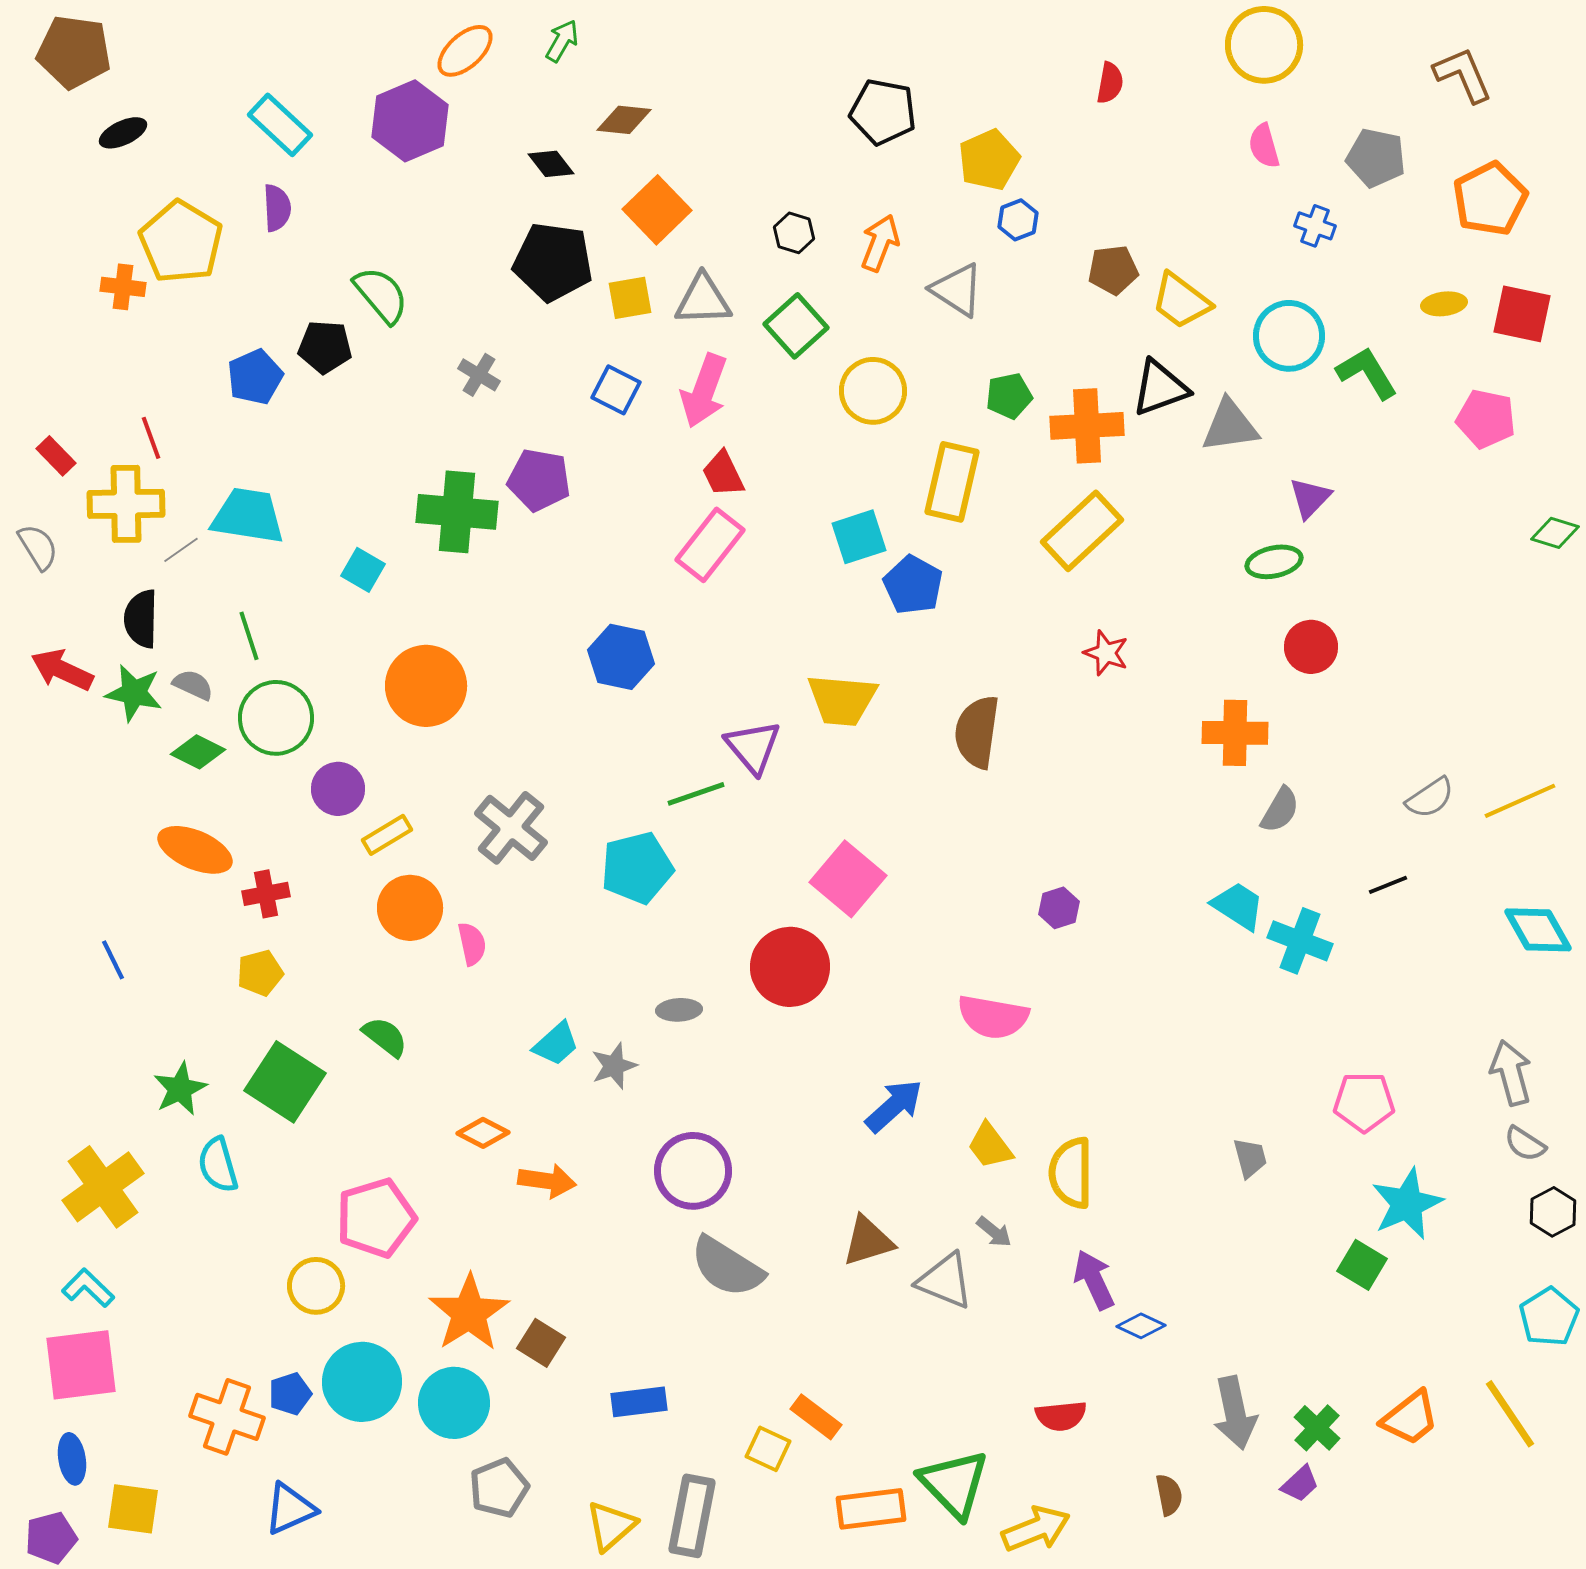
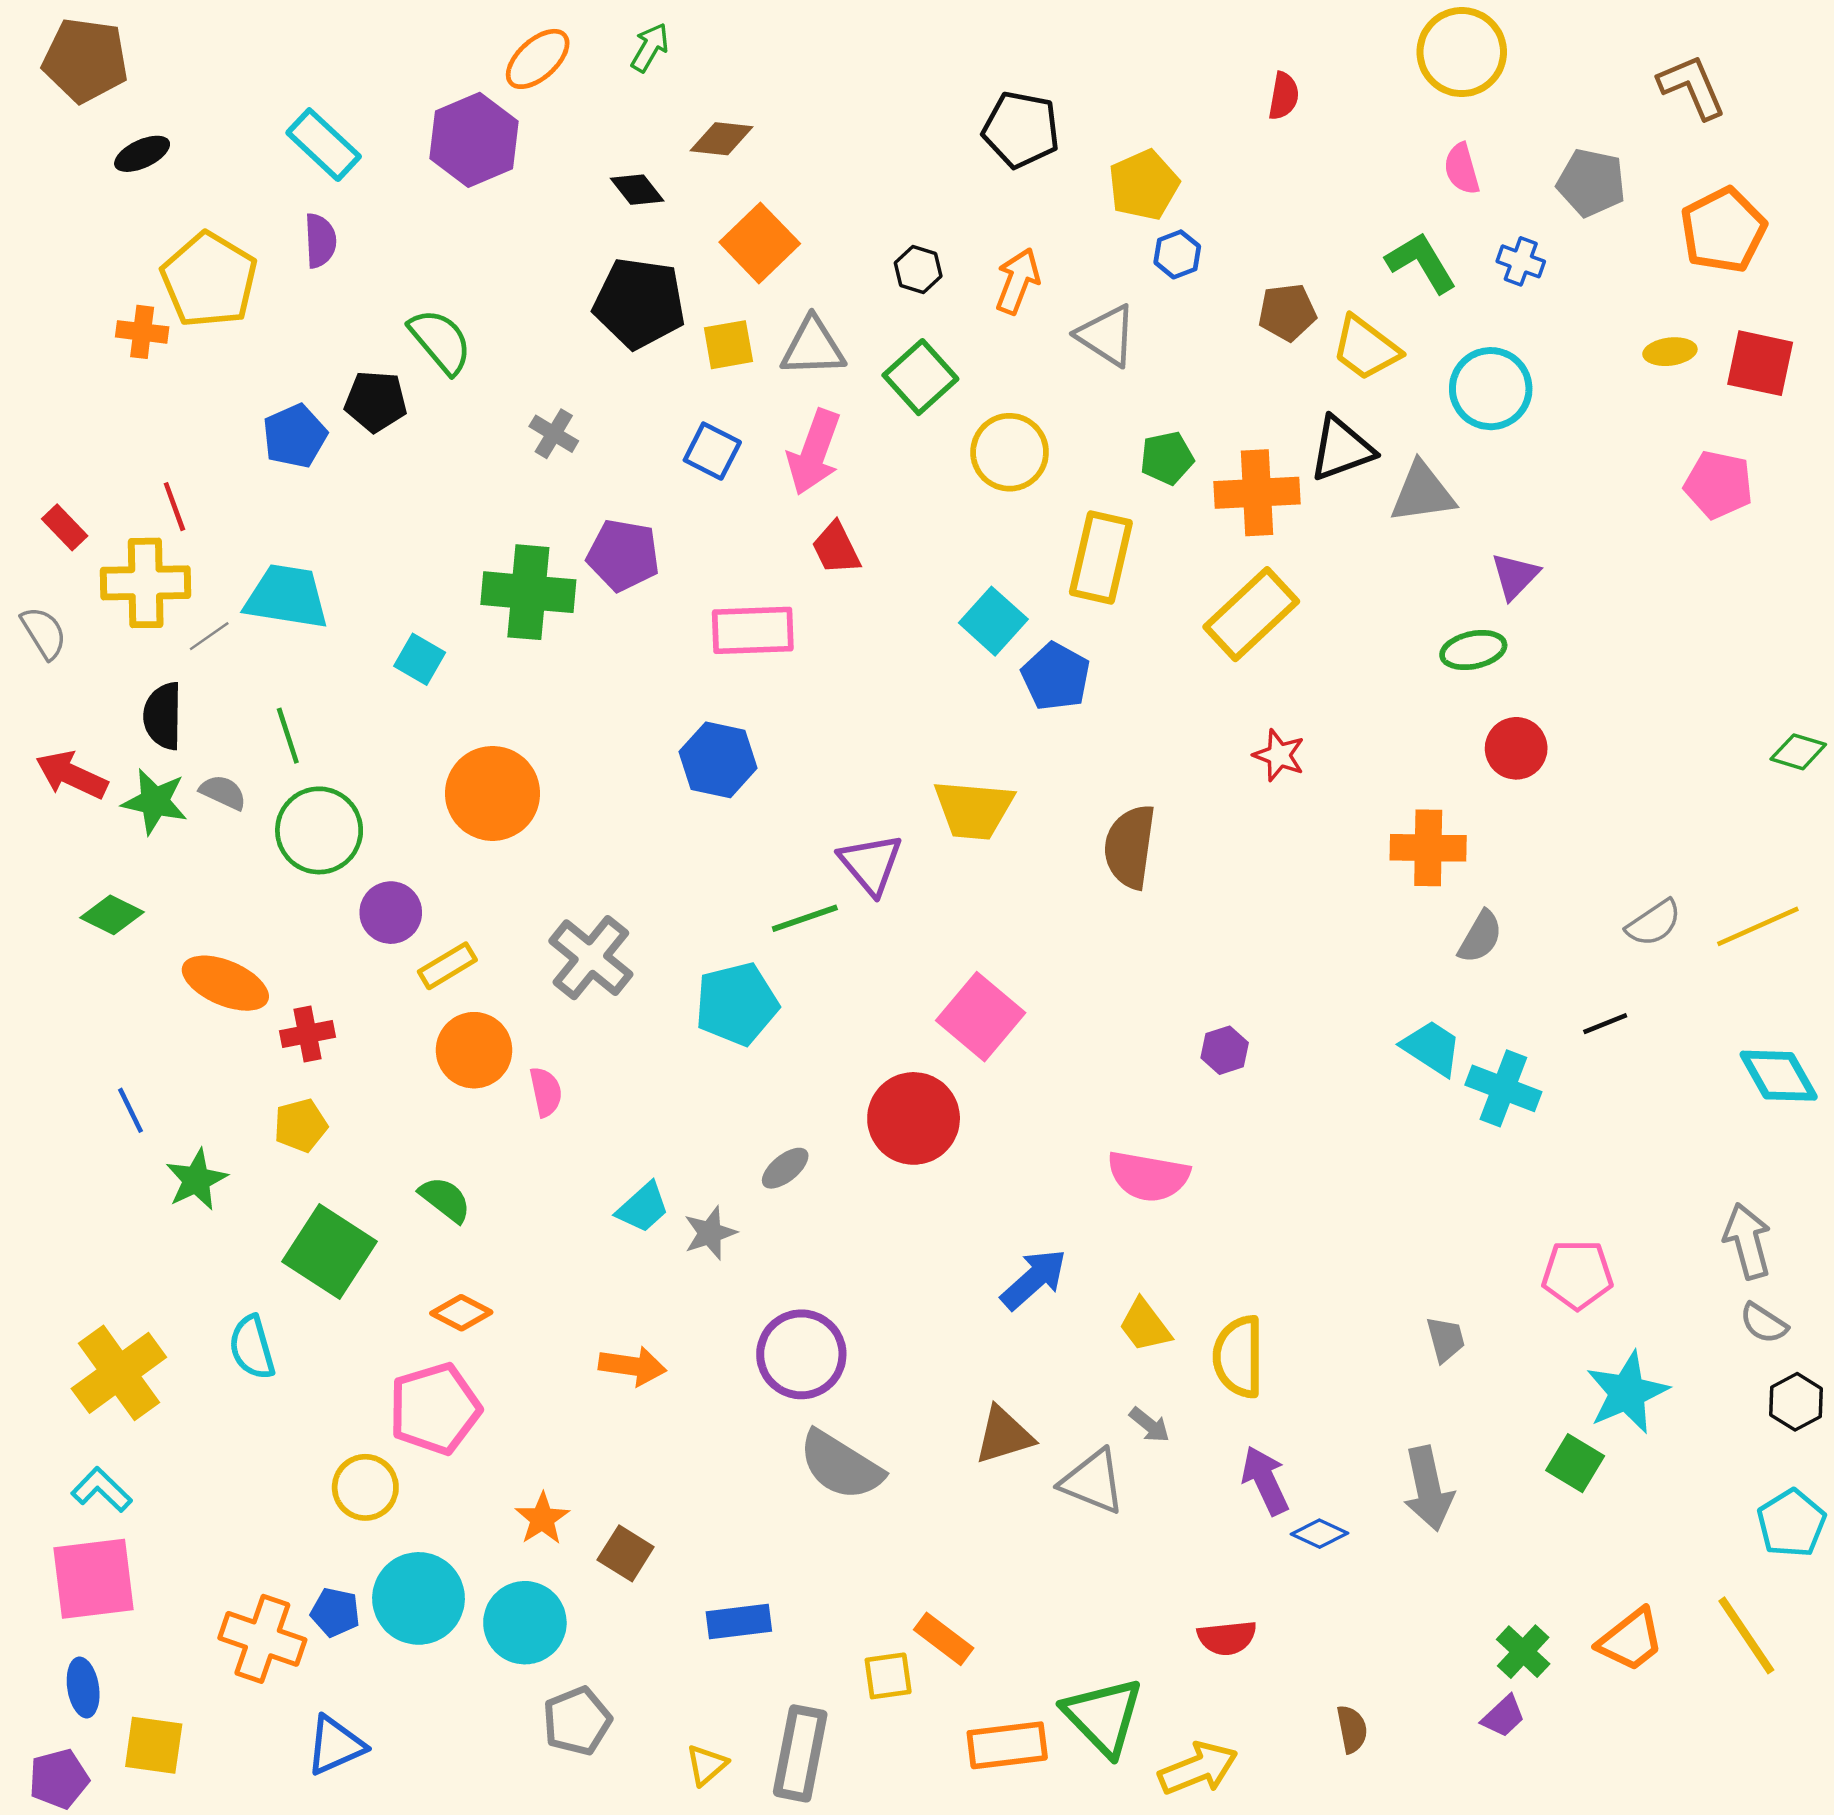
green L-shape: (1367, 373) -> (1421, 263), moved
green diamond: (1555, 533) -> (1798, 752), moved
cyan square: (859, 537) -> (993, 621), turned -30
pink rectangle: (710, 545) -> (753, 630), moved, turned 50
green diamond: (198, 752) -> (112, 915), moved
gray ellipse: (679, 1010) -> (785, 1168), turned -36
green star: (180, 1089) -> (196, 1180), moved
orange diamond: (483, 1133) -> (461, 1313), moved
orange star: (469, 1313) -> (542, 1519), size x0.6
blue pentagon: (290, 1394) -> (335, 1612), turned 30
gray arrow: (1235, 1413) -> (1428, 1489), moved
yellow square: (768, 1449) -> (888, 1676), turned -33
yellow triangle: (611, 1526) -> (706, 1765), size x0.7

